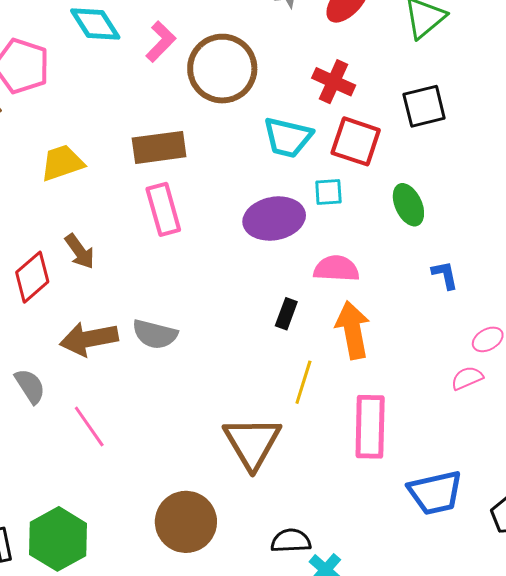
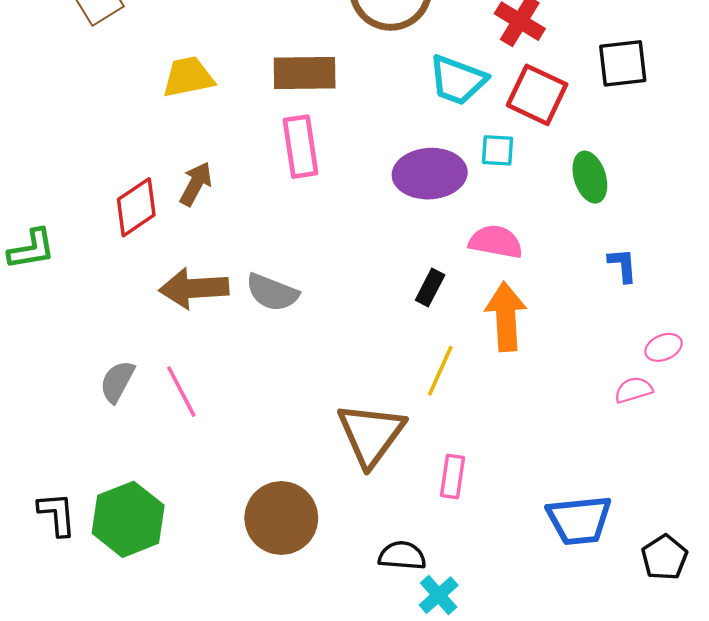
brown arrow: (80, 251) -> (196, 184), turned -123
gray semicircle: (30, 386) -> (117, 382), moved, turned -126
pink rectangle: (370, 427) -> (452, 476), moved, size x0.6

